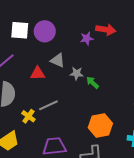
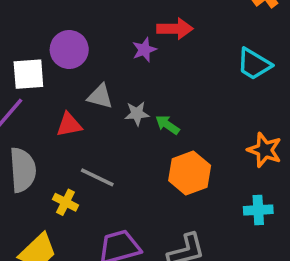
white square: (20, 30) -> (28, 74), moved
gray line: (48, 105) -> (97, 177), turned 60
orange hexagon: (100, 126) -> (190, 173), moved

